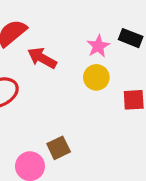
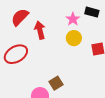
red arrow: (42, 58) -> (40, 30), turned 54

